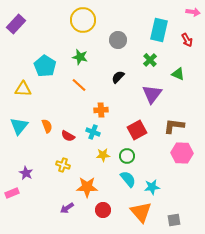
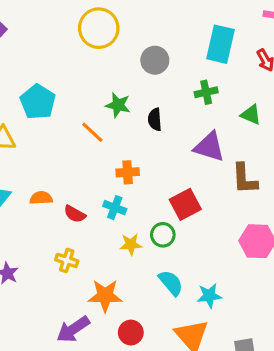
green star: (80, 57) -> (118, 105), moved
green cross: (150, 60) -> (206, 92), turned 32
black semicircle: (118, 77) -> (155, 119), turned -48
purple triangle: (152, 94) -> (209, 147), turned -50
orange semicircle: (47, 126) -> (41, 198), turned -72
brown L-shape: (174, 126) -> (245, 179), moved, turned -100
green circle: (127, 156) -> (163, 235), moved
purple arrow: (67, 208) -> (73, 329), size x1.5

